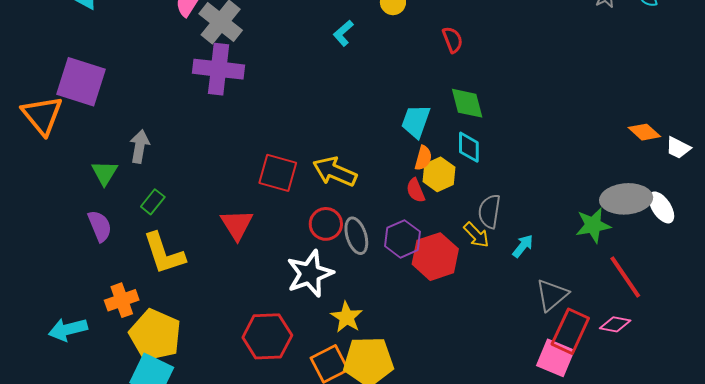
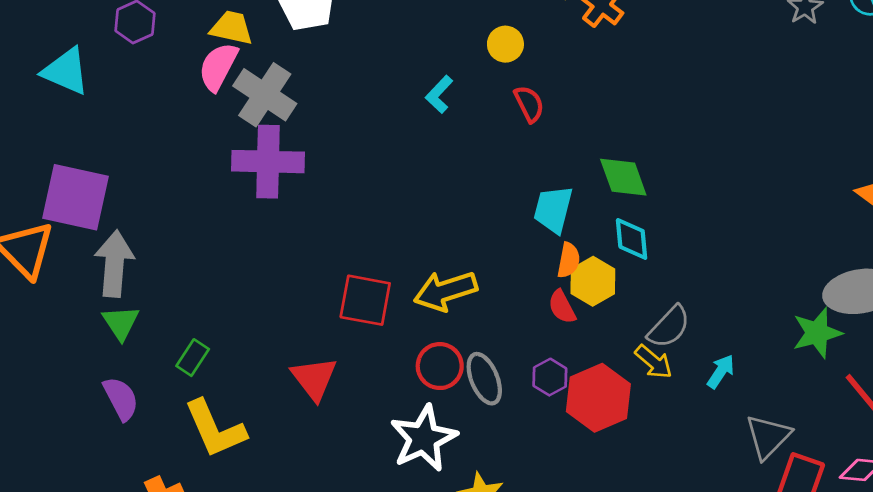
red semicircle: (453, 40) -> (529, 104), moved
gray arrow: (140, 146) -> (114, 264), moved, size x1.4
yellow arrow: (335, 172) -> (445, 291), turned -36
gray semicircle: (489, 211) -> (669, 327), turned -140
purple hexagon: (403, 239) -> (550, 377), size x0.7

